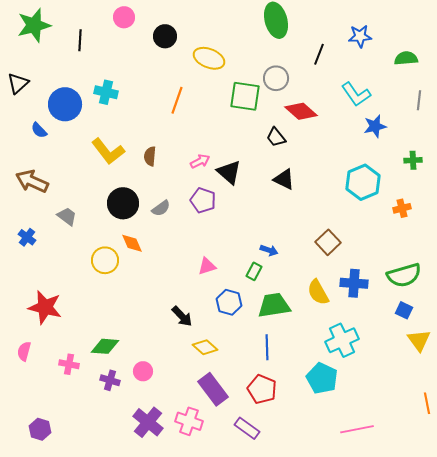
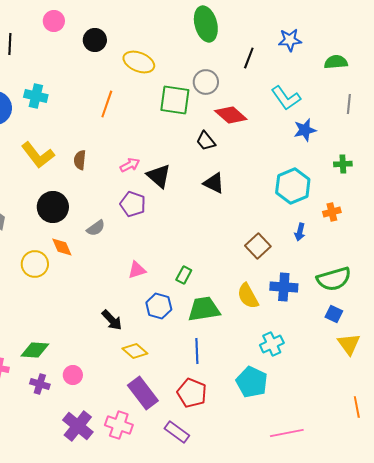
gray semicircle: (161, 208) -> (96, 228), moved
blue arrow: (269, 250) -> (300, 232), moved, turned 84
cyan cross: (342, 340) -> (272, 344), size x0.7

